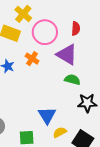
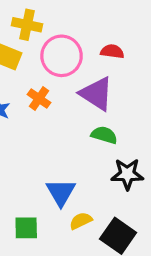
yellow cross: (23, 14) -> (27, 25), turned -30
red semicircle: (76, 29) -> (112, 51), turned -88

